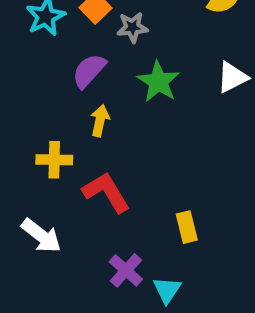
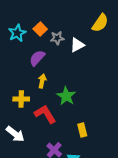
white triangle: (232, 77) -> (77, 45), moved
green star: (158, 82) -> (66, 96), moved

